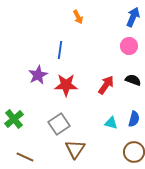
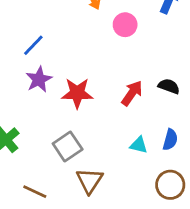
pink circle: (129, 46) -> (125, 25), moved
blue line: (60, 50) -> (33, 45), moved, turned 36
brown line: (25, 157) -> (35, 192), moved

